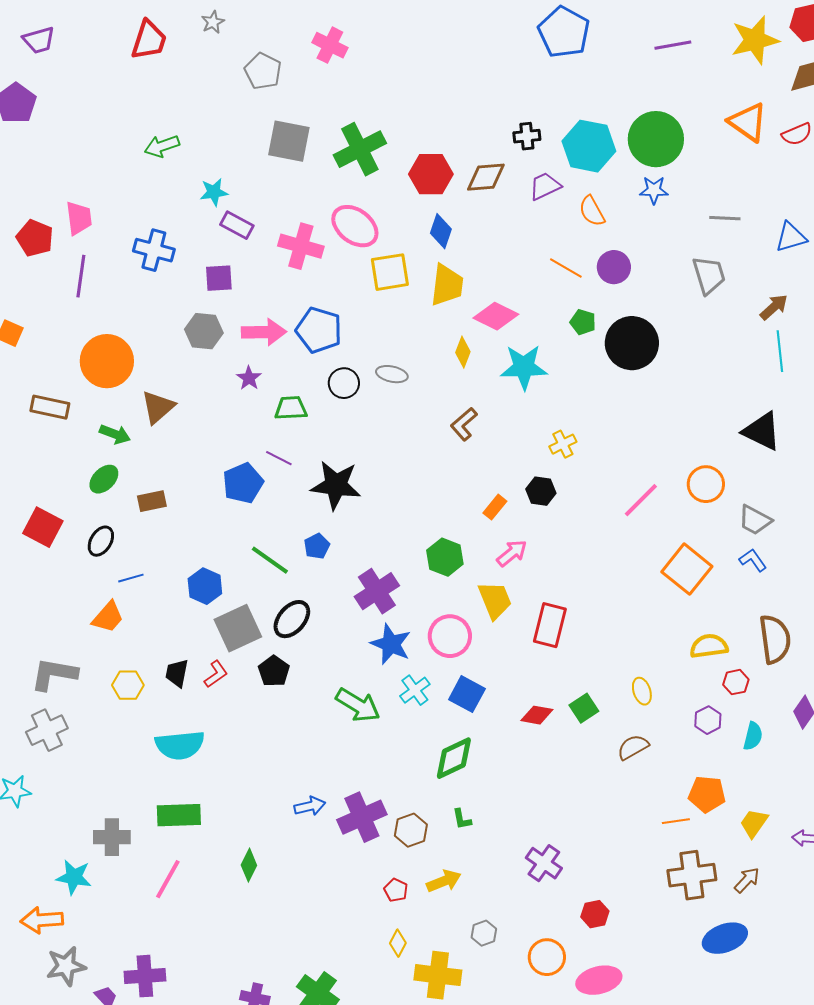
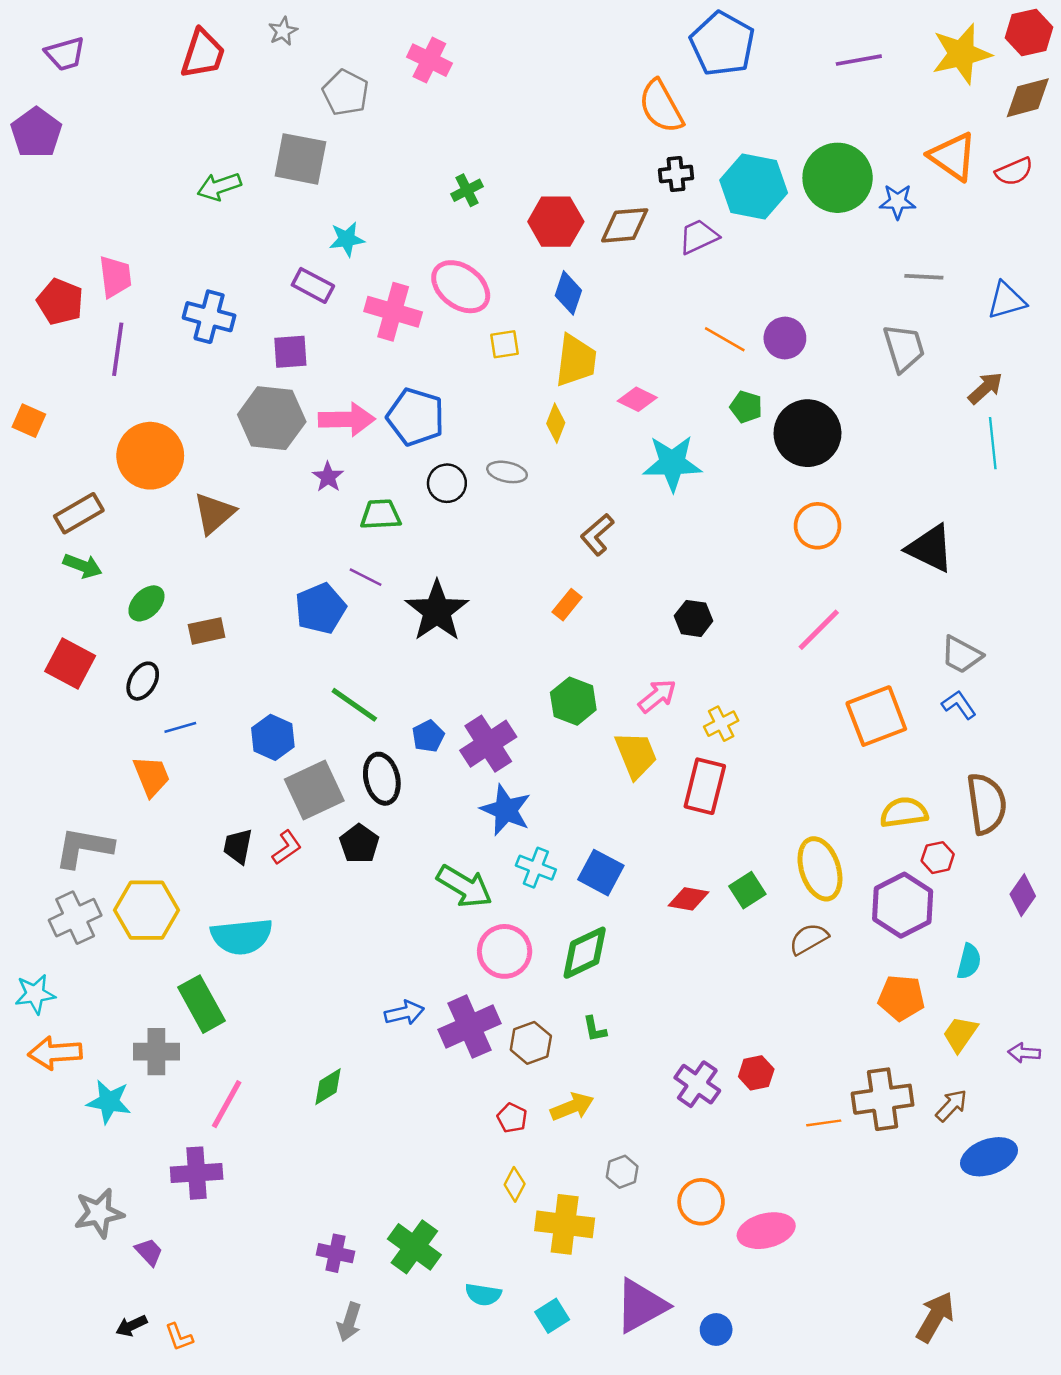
gray square: (289, 141) -> (300, 159), moved
green cross: (360, 149) -> (467, 190), size x0.5
blue star: (654, 190) -> (898, 202), moved
cyan star: (214, 192) -> (347, 239), moved
orange semicircle: (592, 211) -> (661, 106), moved, size x1.4
yellow square: (390, 272) -> (505, 344), size x0.6
pink diamond: (496, 316) -> (637, 399), size x0.7
gray hexagon: (204, 331) -> (272, 418), size x1.4
yellow diamond: (463, 352) -> (556, 423), moved
brown rectangle: (50, 407) -> (79, 513), turned -42
black triangle: (762, 431) -> (930, 548), moved
green arrow: (115, 434) -> (83, 566), moved
yellow cross: (563, 444) -> (721, 724), moved
orange circle: (706, 484) -> (817, 526), moved
black star: (336, 485) -> (437, 611), turned 30
orange rectangle: (495, 507) -> (567, 605), moved
blue pentagon: (317, 546) -> (428, 736), moved
orange square: (687, 569) -> (876, 716), turned 30
orange trapezoid: (108, 617) -> (151, 776), turned -63
black ellipse: (292, 619) -> (382, 779), turned -54
pink circle: (450, 636) -> (505, 951), moved
yellow hexagon: (128, 685) -> (146, 910), moved, size x1.6
cyan cross: (415, 690) -> (536, 868), turned -32
yellow ellipse: (642, 691) -> (820, 869), size x1.8
purple hexagon: (708, 720) -> (903, 905), size x1.8
cyan semicircle: (753, 736) -> (969, 961), moved
green rectangle: (179, 815) -> (202, 1004), moved, turned 63
orange line: (676, 821) -> (824, 1123), moved
green diamond: (249, 865) -> (328, 1087), turned 32
red hexagon: (595, 914) -> (756, 1073), moved
orange arrow: (42, 920) -> (55, 1053), moved
blue ellipse: (725, 938) -> (989, 1157), moved
purple cross: (145, 976) -> (197, 1173), moved

